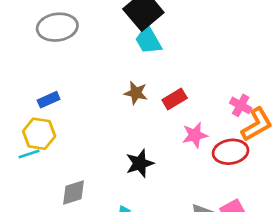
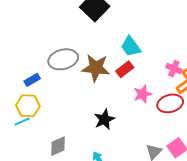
gray ellipse: (57, 27) -> (63, 59), moved
cyan trapezoid: (148, 40) -> (131, 46), moved
brown star: (136, 93) -> (96, 68), size x1.6

